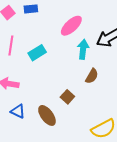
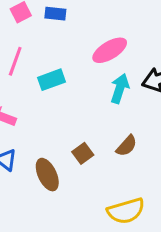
brown semicircle: (92, 76) -> (127, 146), moved

